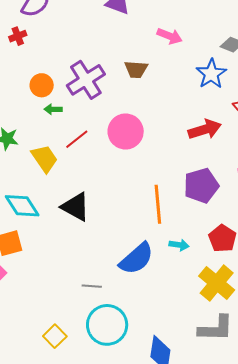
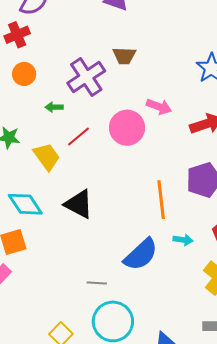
red cross: (18, 36) -> (17, 35), size x1.4
pink arrow: (169, 36) -> (159, 107), moved
brown trapezoid: (136, 69) -> (124, 56), moved
orange circle: (42, 85) -> (24, 74), moved

